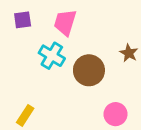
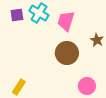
pink trapezoid: (65, 23) -> (66, 21), moved
cyan cross: (52, 56) -> (39, 13), moved

